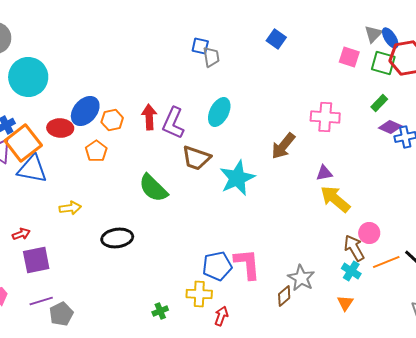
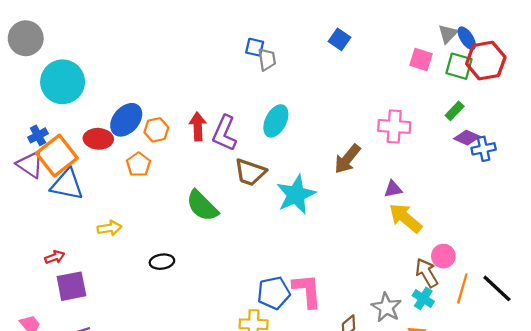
black ellipse: (117, 238) -> (162, 262), size x0.7
orange line: (386, 262) -> (462, 288), turned -52
gray star: (301, 278) -> (386, 307), moved

